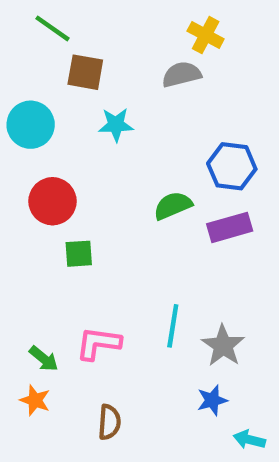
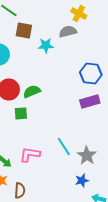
cyan star: (116, 125) -> (46, 45), moved
green semicircle: (173, 206) -> (32, 91), moved
cyan line: (173, 326) -> (64, 146), turned -42
brown semicircle: (109, 422) -> (20, 190), moved

